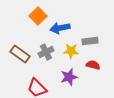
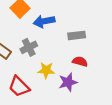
yellow star: (71, 51) -> (46, 70), moved
purple star: (69, 77) -> (68, 82), moved

